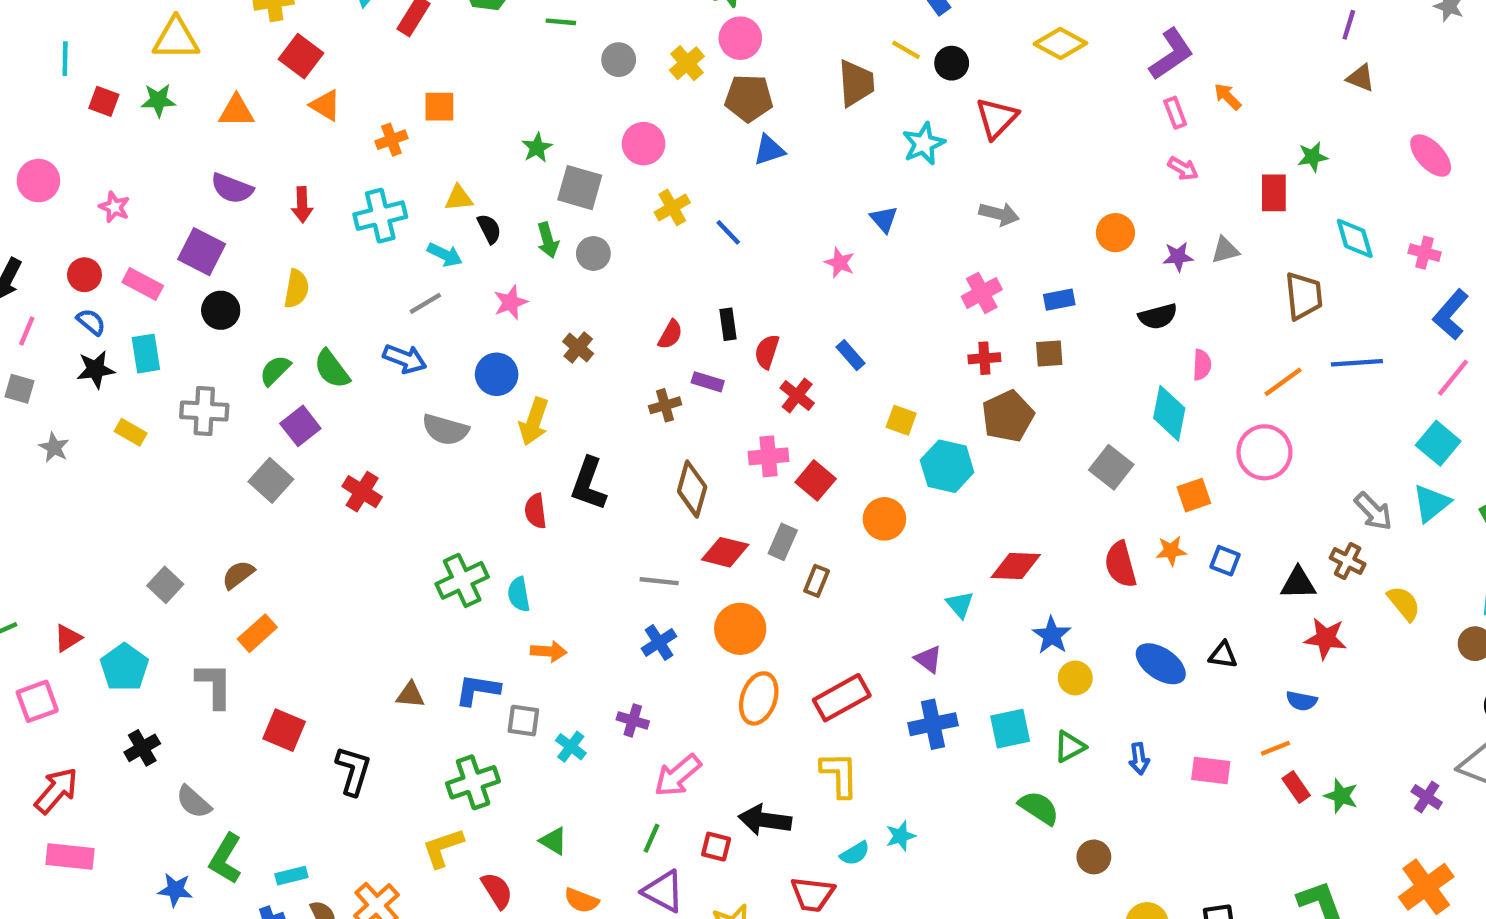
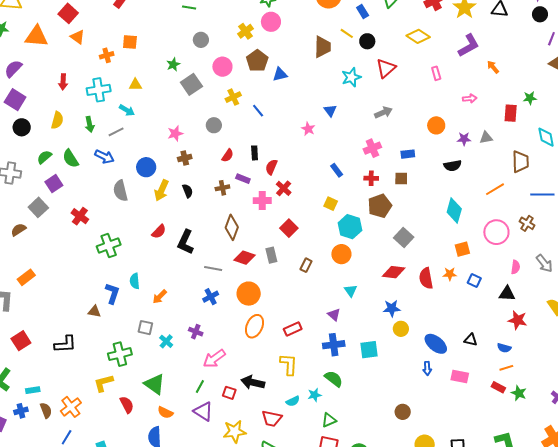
gray circle: (619, 60) -> (201, 40), moved
brown pentagon: (749, 98) -> (257, 61), moved, turned 30
orange triangle: (236, 111) -> (36, 36), size x1.4
pink rectangle: (1175, 113) -> (436, 73), moved
pink arrow: (1183, 168) -> (470, 98), turned -40
purple semicircle: (232, 188) -> (13, 69), moved, turned 108
gray square: (580, 188) -> (191, 84), turned 35
gray arrow: (999, 214) -> (383, 112), turned -42
black semicircle: (489, 229) -> (188, 191), moved
green arrow: (548, 240) -> (90, 124), moved
gray circle: (593, 253) -> (214, 125), moved
pink star: (511, 302) -> (175, 133), moved
brown cross: (578, 348) -> (185, 158), turned 32
blue rectangle: (850, 355) -> (337, 170), moved
pink semicircle: (1202, 365) -> (516, 267), moved
orange line: (1283, 382) -> (495, 189), moved
gray semicircle: (445, 430) -> (120, 191), turned 55
pink cross: (768, 456) -> (262, 201), moved
gray square: (1111, 467) -> (404, 237), moved
black L-shape: (589, 484) -> (186, 242), moved
red semicircle: (536, 511) -> (159, 232), turned -133
orange circle: (884, 519) -> (341, 254), moved
gray rectangle: (783, 542) -> (271, 255), turned -42
brown cross: (1348, 561) -> (527, 223), moved
red diamond: (1016, 566) -> (394, 272), moved
brown semicircle: (238, 575) -> (19, 230), moved
green cross: (462, 580) -> (109, 245), moved
brown rectangle: (817, 581) -> (306, 265), moved
cyan semicircle: (519, 594) -> (135, 281), moved
blue star: (1052, 635) -> (392, 308), turned 30
orange arrow: (549, 651) -> (160, 297), turned 126
black triangle: (1223, 655) -> (471, 340), moved
blue ellipse: (1161, 664) -> (436, 344), moved
blue L-shape: (478, 690) -> (112, 293), moved, turned 95
red rectangle: (842, 698) -> (293, 329), size x0.7
red square: (284, 730) -> (21, 341), moved, turned 30
green triangle: (1070, 747) -> (329, 420), moved
orange line: (1275, 748) -> (506, 368), moved
black L-shape: (353, 771) -> (65, 344), turned 65
red rectangle: (1296, 787) -> (498, 387), turned -32
green semicircle: (1039, 808) -> (334, 379), moved
green triangle: (553, 841) -> (155, 384), size x1.6

